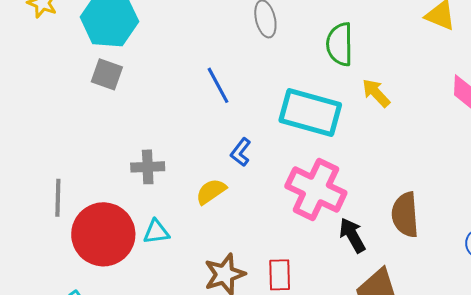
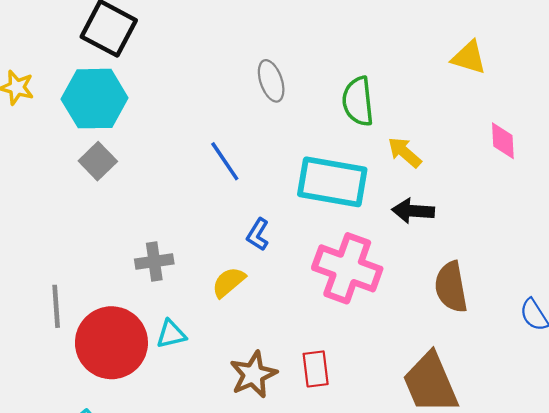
gray square: (107, 74) -> (98, 161), turned 32
black arrow: (352, 235) -> (413, 211), moved, turned -51

